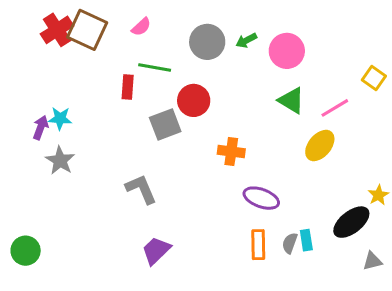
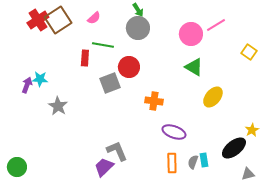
brown square: (87, 30) -> (58, 20), turned 32
green arrow: (246, 40) -> (138, 10), moved, turned -96
pink line: (335, 108) -> (216, 25), moved
gray star: (60, 161) -> (58, 106), moved
gray L-shape: (141, 189) -> (117, 151), moved

